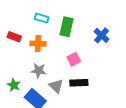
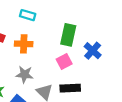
green rectangle: (67, 27) -> (68, 35), moved
blue cross: (102, 35) -> (93, 51), moved

